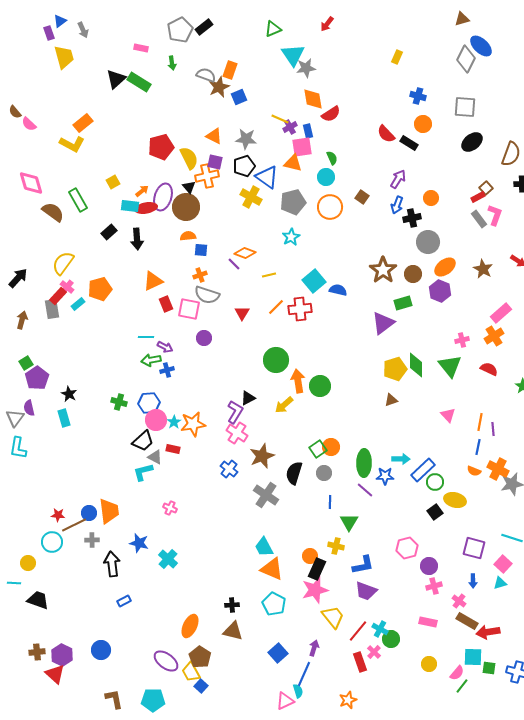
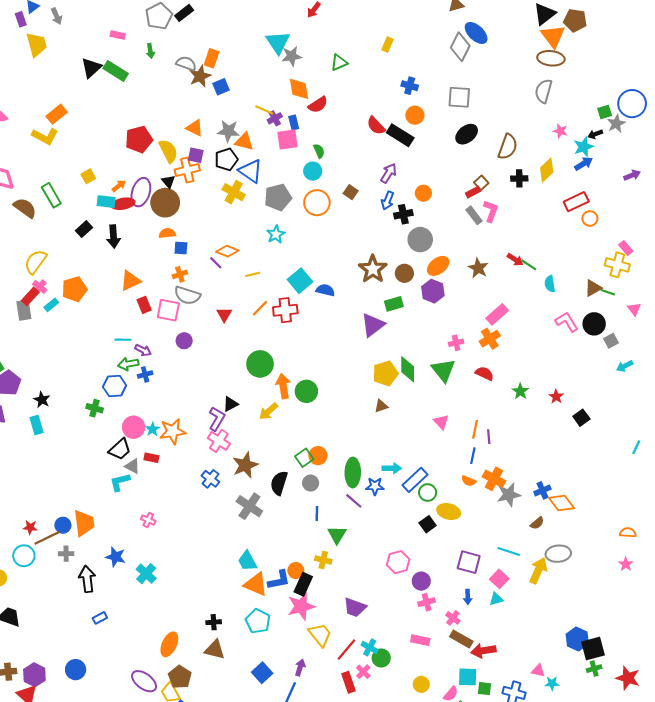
green triangle: (273, 29) -> (339, 62), moved
black rectangle: (409, 143) -> (400, 135), size x1.4
orange triangle: (293, 163) -> (244, 142), moved
blue hexagon: (149, 403) -> (115, 386), moved
blue L-shape: (363, 565) -> (279, 580), moved

